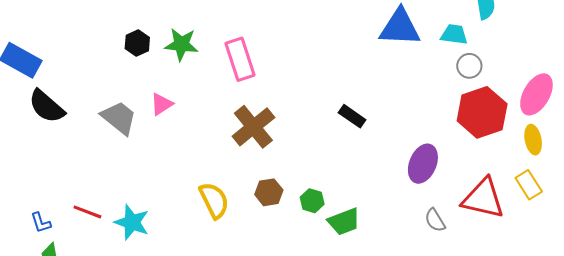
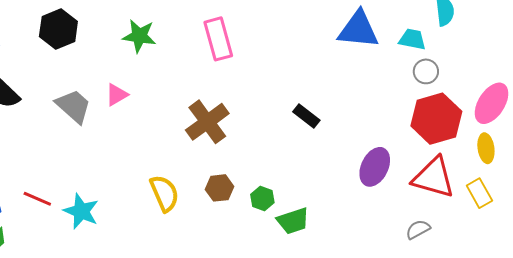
black hexagon: (137, 43) -> (58, 29), moved, size x1.5
pink rectangle: (240, 59) -> (218, 39), moved
red triangle: (483, 198) -> (434, 178), moved
gray semicircle: (435, 220) -> (418, 229), moved, turned 90

